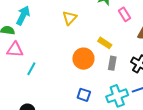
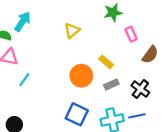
gray rectangle: (112, 63) -> (111, 85), turned 48
blue square: (84, 95) -> (77, 114), size x1.5

